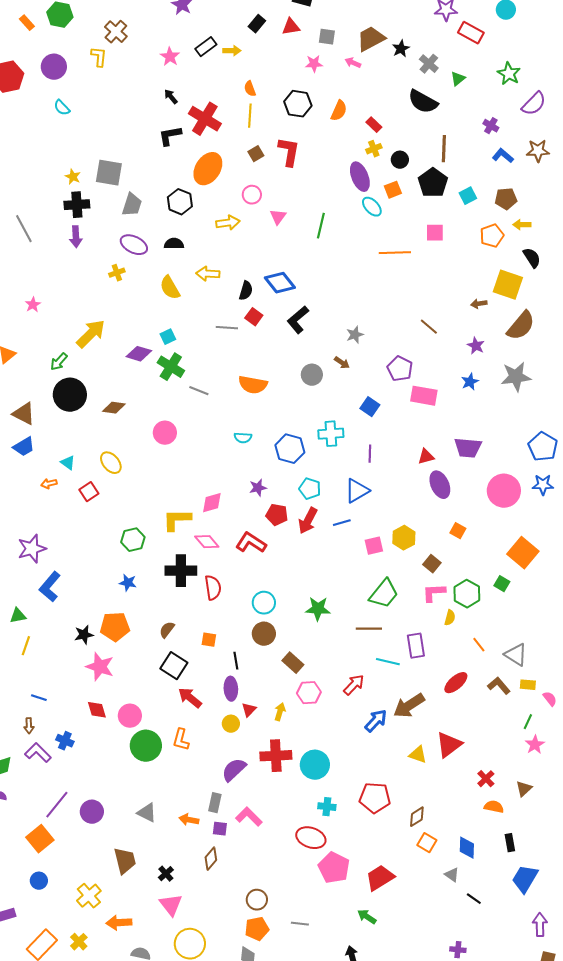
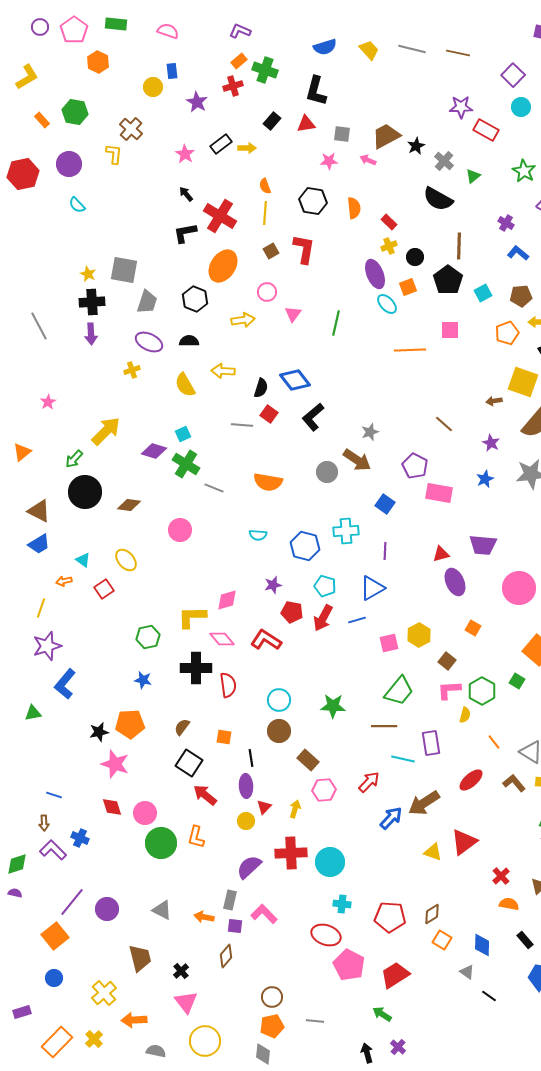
orange semicircle: (339, 111) -> (354, 208), turned -30
brown arrow: (342, 363) -> (357, 460), size x1.8
yellow line: (26, 646) -> (41, 608), moved
red pentagon: (375, 798) -> (390, 917), moved
black rectangle: (510, 843) -> (525, 940), turned -30
purple cross: (458, 950) -> (398, 1047), moved, turned 35

